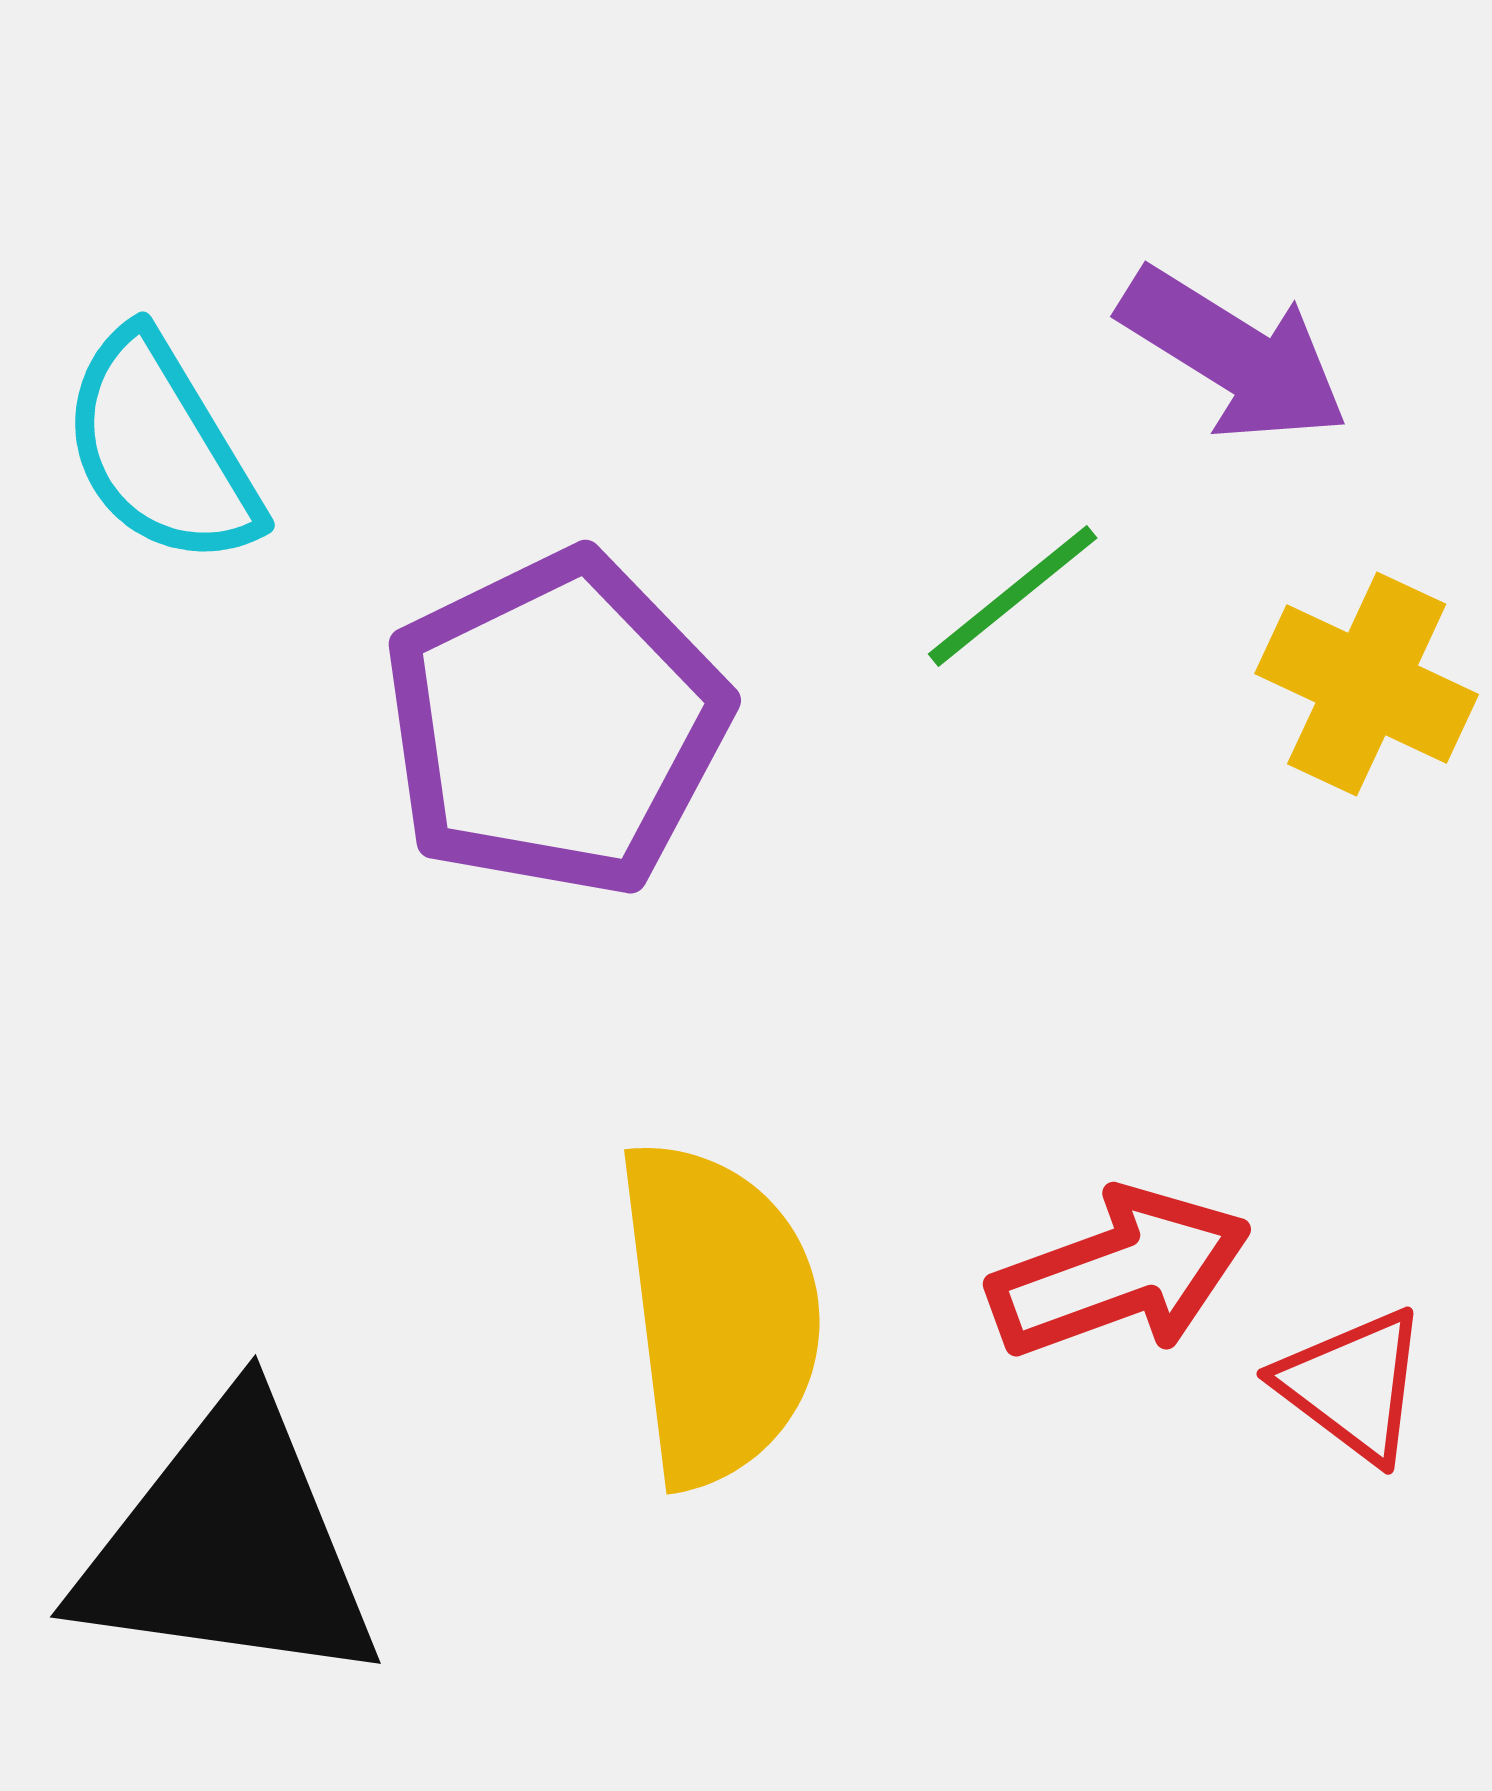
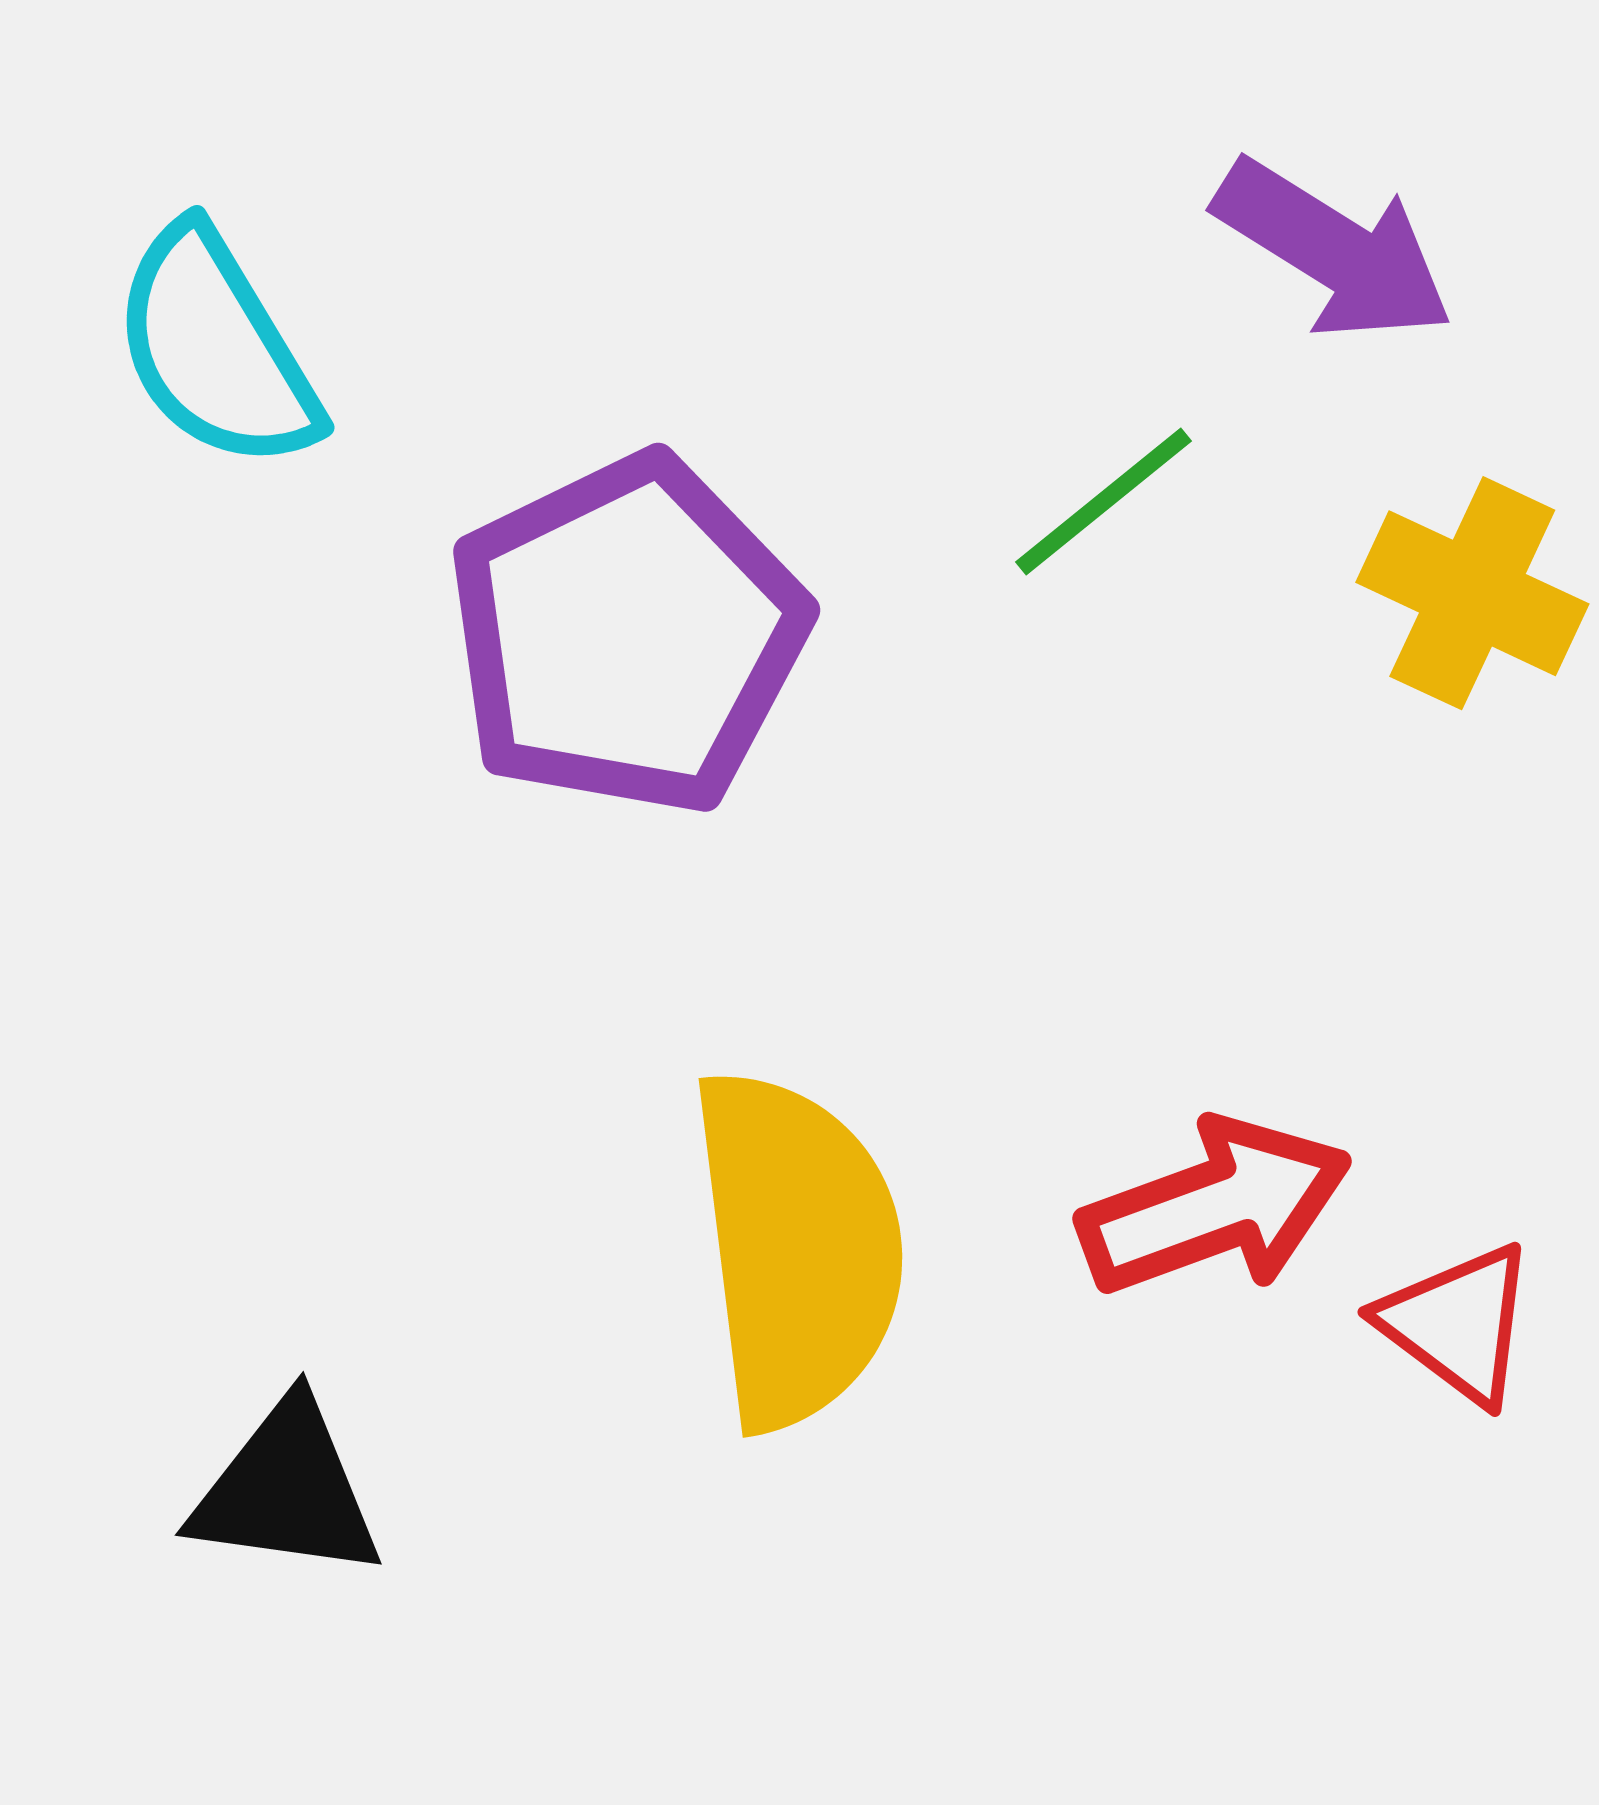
black triangle: (229, 1545) -> (287, 1490), size x0.6

